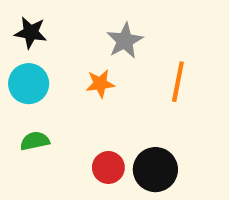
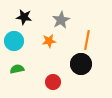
black star: (31, 33) -> (24, 17), moved
black circle: (155, 170) -> (81, 64), moved

